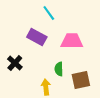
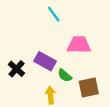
purple rectangle: (37, 37) -> (45, 61), moved
green semicircle: (59, 69) -> (65, 75), turned -48

